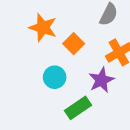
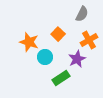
orange star: (43, 28) -> (29, 42), moved

